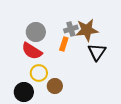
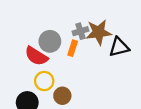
gray circle: (36, 32) -> (50, 41), moved
black triangle: (97, 52) -> (119, 47), moved, turned 42

